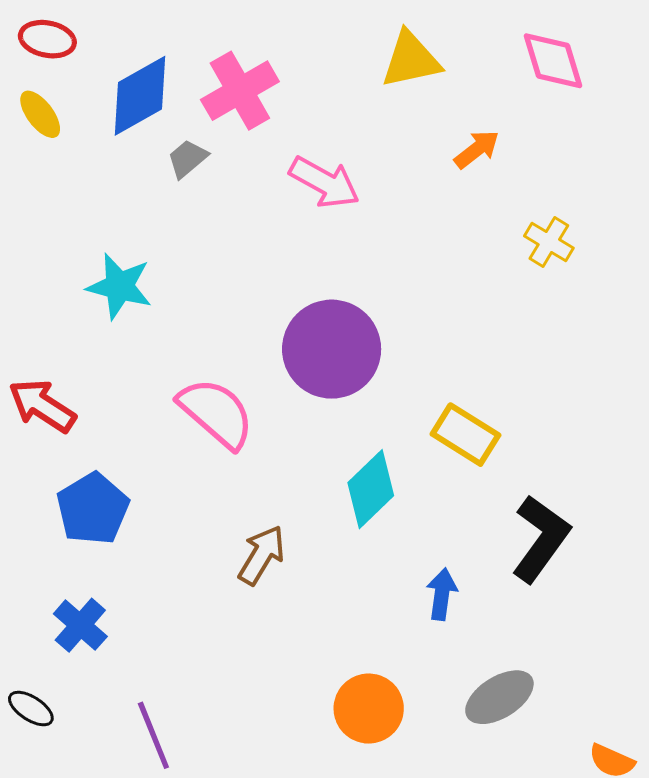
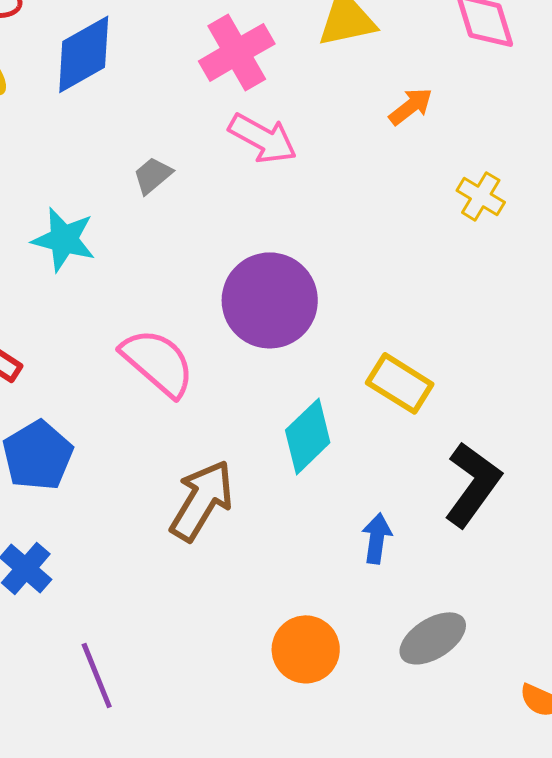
pink cross: (240, 91) -> (237, 52), moved
gray trapezoid: (187, 159) -> (153, 175), moved
brown arrow: (262, 555) -> (202, 500), size x1.4

